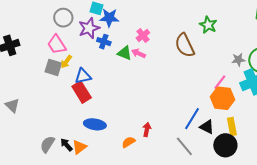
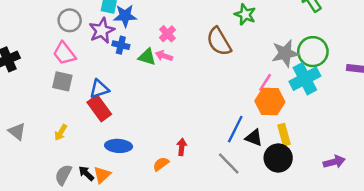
gray star: (238, 60) -> (285, 53), size x1.6
yellow arrow: (66, 62) -> (61, 132), moved

